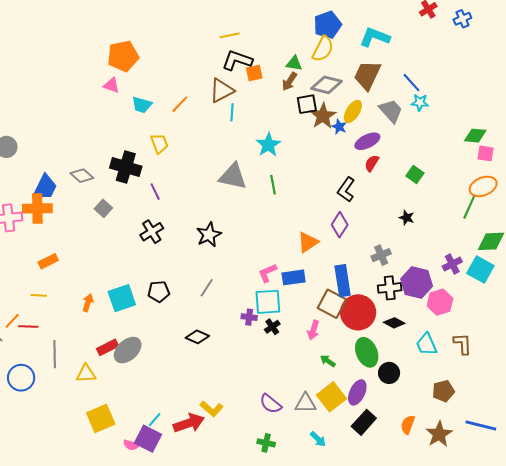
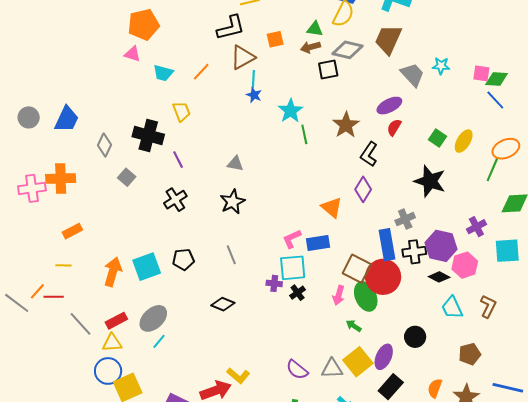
black L-shape: (237, 60) -> (231, 28), moved, turned 148
brown arrow: (289, 81) -> (310, 47), turned 42
blue line: (411, 83) -> (495, 100), moved
yellow ellipse: (353, 111) -> (464, 141), moved
brown star: (323, 116) -> (346, 125), moved
blue star: (339, 127) -> (254, 95), moved
green diamond: (475, 136) -> (497, 79), moved
pink square: (486, 153) -> (481, 73), moved
gray diamond: (82, 176) -> (105, 145), turned 75
gray triangle: (233, 176) -> (235, 164), moved, size x0.6
green line: (273, 185) -> (304, 134), moved
blue trapezoid: (45, 187) -> (67, 119), moved
black star: (407, 218) -> (430, 181), size x2.0
orange triangle: (308, 242) -> (332, 207), turned -45
cyan square: (480, 269) -> (507, 251), moved, turned -32
blue rectangle: (343, 281) -> (387, 245), moved
gray line: (207, 288) -> (231, 255), turned -54
orange arrow: (88, 303) -> (113, 272), size x1.6
black diamond: (394, 323) -> (439, 277), moved
brown L-shape: (463, 344) -> (488, 306), turned 30
red rectangle: (108, 347) -> (116, 321), moved
green ellipse: (367, 352) -> (366, 296), moved
gray line: (55, 354) -> (80, 324), turned -40
blue circle: (21, 378) -> (108, 371), moved
cyan line: (155, 420) -> (159, 341), moved

